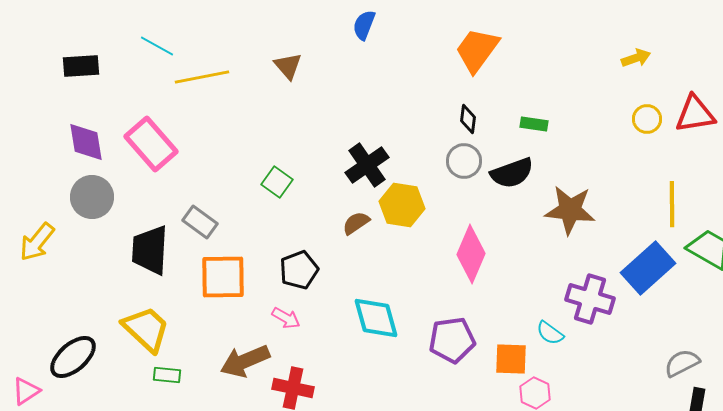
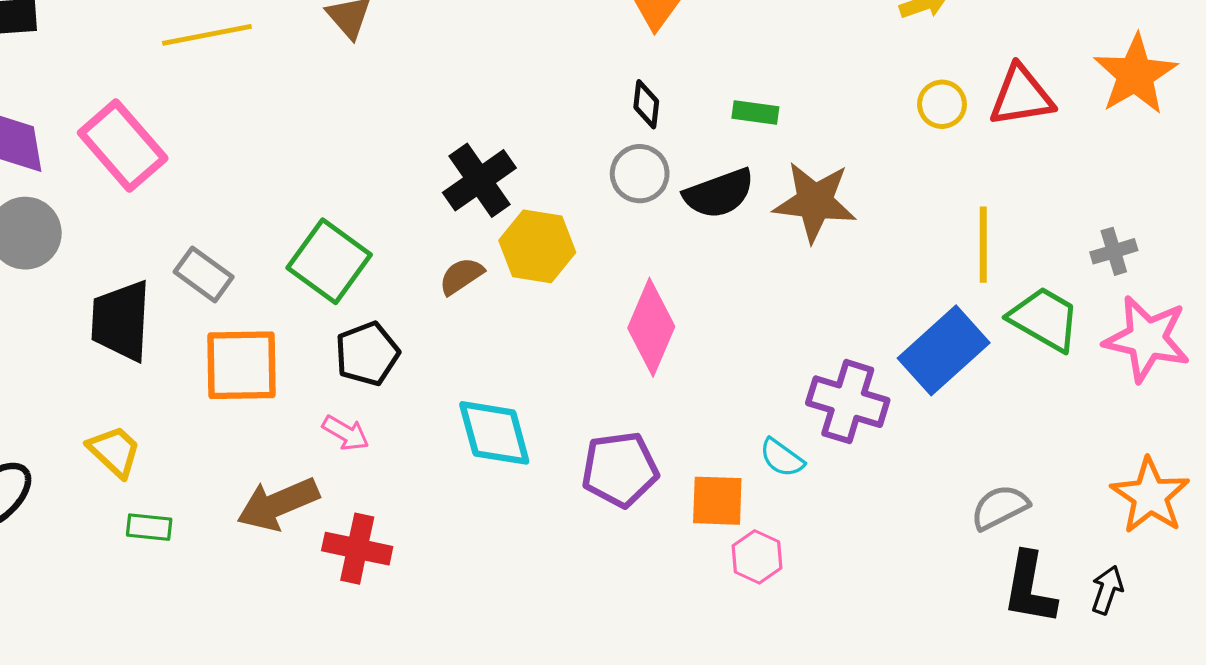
green square: (277, 182) -> (329, 261), moved, size x1.6
brown star: (570, 210) -> (815, 202), moved
yellow trapezoid: (146, 329) -> (114, 451), size x0.7

